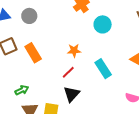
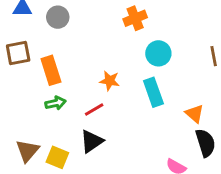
cyan rectangle: (103, 69) -> (153, 92), moved
green arrow: (22, 90) -> (56, 103), moved

